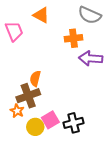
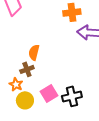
brown cross: (28, 96) -> (27, 69), size x0.6
yellow circle: (35, 127) -> (25, 100), moved

